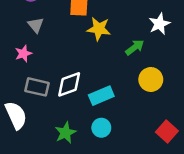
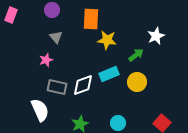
yellow circle: (151, 79) -> (137, 82), moved
cyan rectangle: (101, 96) -> (109, 74), moved
cyan circle: (101, 128) -> (118, 123), moved

